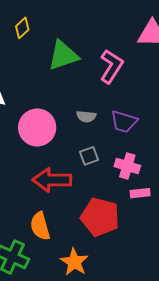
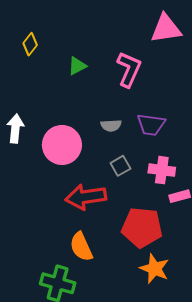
green triangle: (63, 55) -> (77, 66), size x0.6
orange star: (74, 262) -> (154, 269), moved

